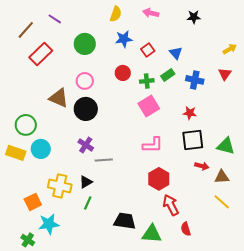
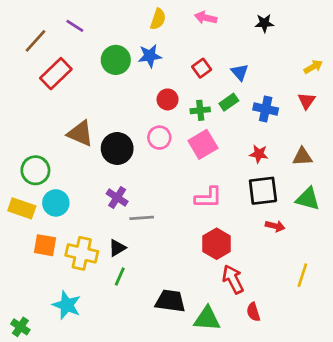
blue star: (124, 39) -> (150, 56), moved
pink circle: (85, 81) -> (159, 138), moved
brown triangle: (222, 177) -> (302, 157), moved
orange square: (33, 202) -> (45, 245), moved, turned 36
yellow line: (222, 202) -> (302, 275), turned 66
cyan star: (49, 224) -> (67, 305), turned 30
green cross: (28, 240) -> (20, 327), moved

